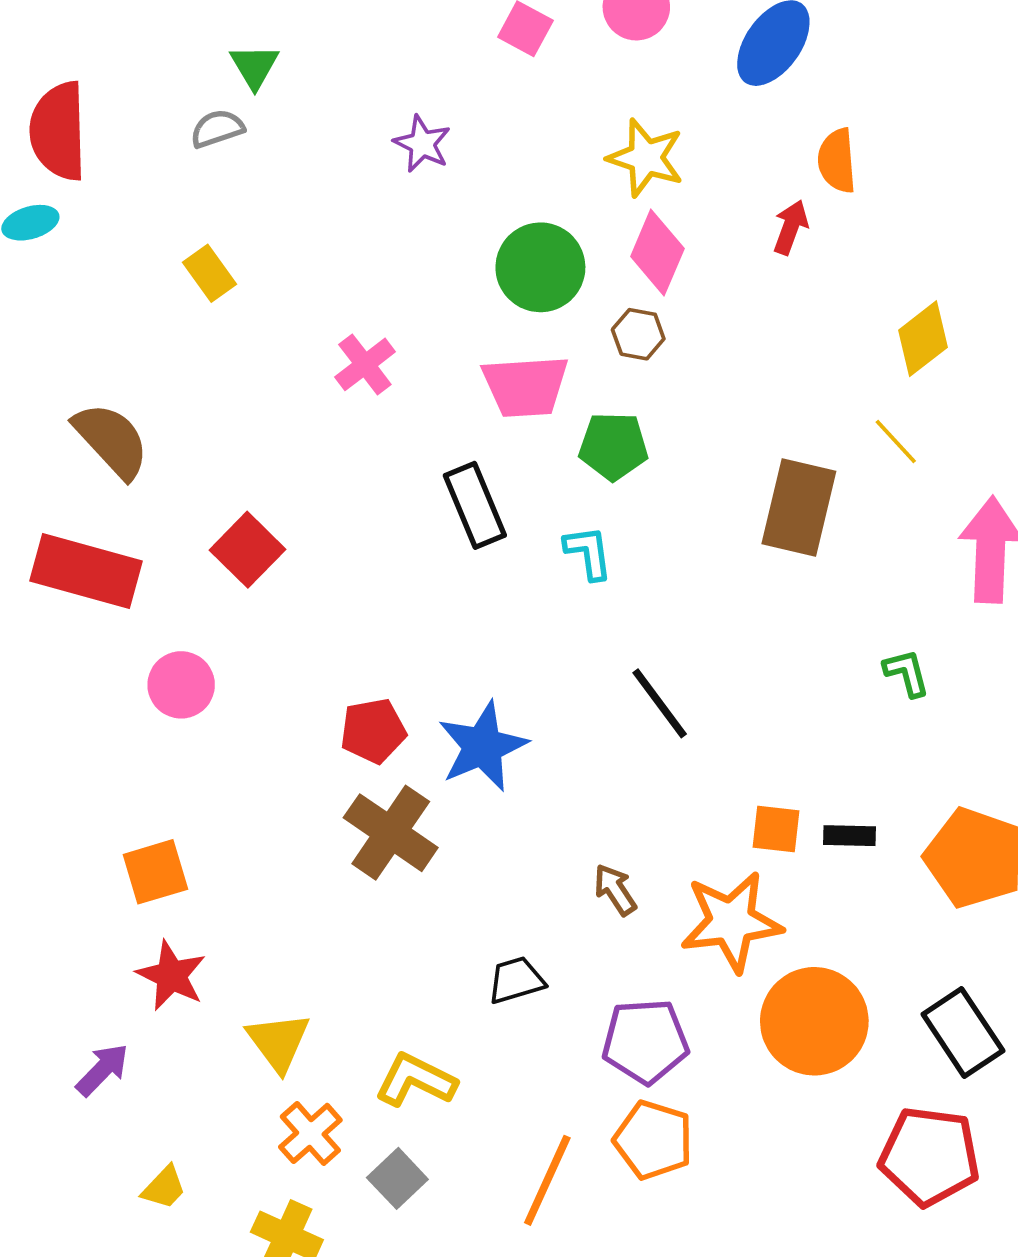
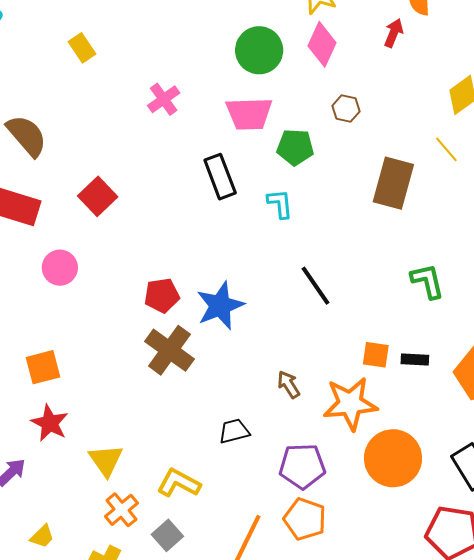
brown hexagon: (638, 334) -> (346, 109), moved
green L-shape: (907, 673) -> (427, 281), moved, size x1.4

